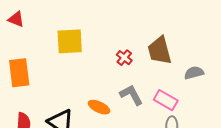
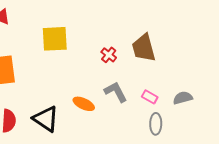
gray semicircle: (194, 73) -> (183, 98), moved
pink rectangle: (166, 100) -> (150, 97), size x0.7

